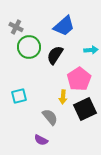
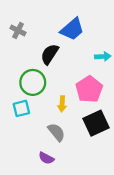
green circle: (29, 47) -> (33, 82), moved
black semicircle: (55, 55) -> (50, 54), moved
yellow arrow: (63, 97) -> (62, 104), moved

